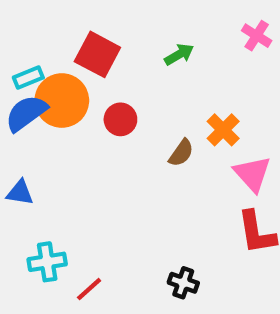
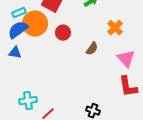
orange cross: (223, 130) -> (115, 28), moved
blue triangle: (20, 193) -> (15, 53), moved

